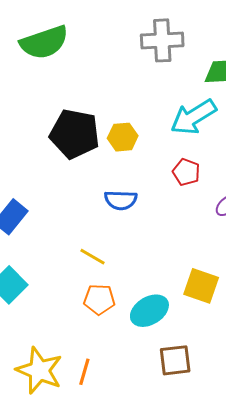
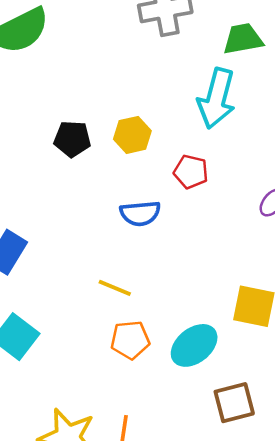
cyan arrow: (193, 117) -> (217, 98), turned -36
black pentagon: (75, 134) -> (72, 139), size x0.6
red pentagon: (186, 172) -> (191, 172), moved

